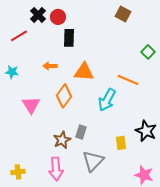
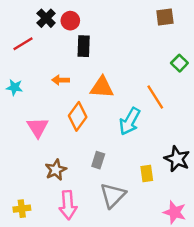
brown square: (123, 14) -> (165, 17), moved, turned -35
orange line: (128, 80) -> (155, 97), turned 35
brown star: (62, 140) -> (56, 170), moved

